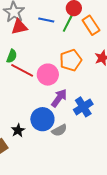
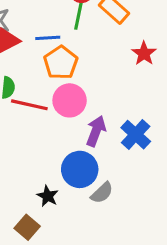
blue line: (46, 20) -> (48, 38), moved
orange pentagon: (71, 60) -> (61, 63), moved
gray semicircle: (59, 130) -> (102, 193), moved

